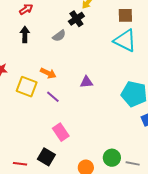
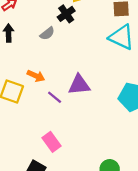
purple triangle: (86, 82) -> (79, 85), size x1.5
purple line: (53, 97) -> (55, 97), moved

